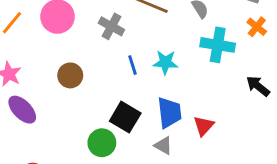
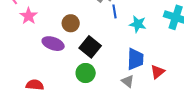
blue line: (132, 65) -> (114, 11), moved
purple ellipse: (22, 110) -> (53, 44), moved, turned -35
black square: (125, 117) -> (90, 47), moved

